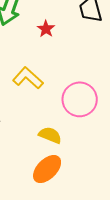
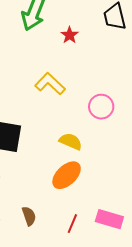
pink circle: (80, 99) -> (101, 107), size x0.7

